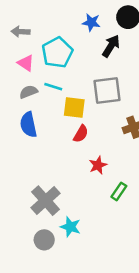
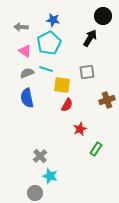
blue star: (91, 22) -> (53, 20), moved
gray square: (107, 91) -> (87, 72), size x0.7
gray cross: (45, 201) -> (40, 156), size x0.6
cyan star: (70, 227) -> (50, 176), moved
gray circle: (44, 240) -> (35, 193), moved

